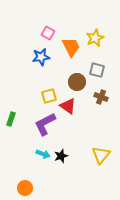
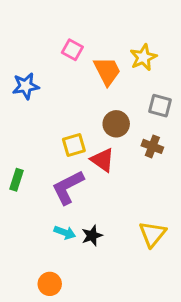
blue star: (41, 57) -> (26, 86), moved
gray square: (97, 70) -> (160, 106), moved
orange circle: (25, 188) -> (50, 284), moved

